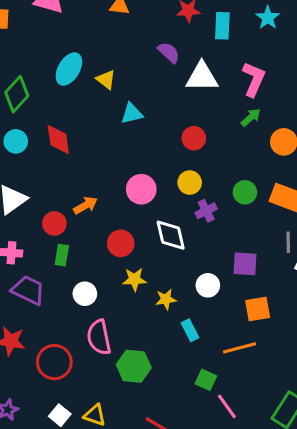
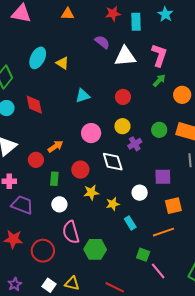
cyan triangle: (132, 113) -> (83, 96), moved
green rectangle: (62, 255) -> (54, 179), moved

